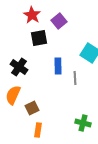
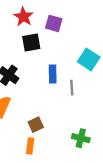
purple square: (59, 21) -> (54, 23), turned -35
brown square: (32, 108) -> (36, 125), moved

